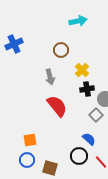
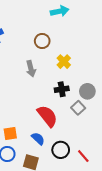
black cross: (87, 89) -> (62, 89), moved
red semicircle: (57, 106) -> (47, 116), moved
blue semicircle: (89, 139) -> (38, 139), moved

